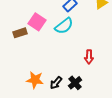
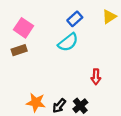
pink square: (37, 22) -> (24, 28), moved

